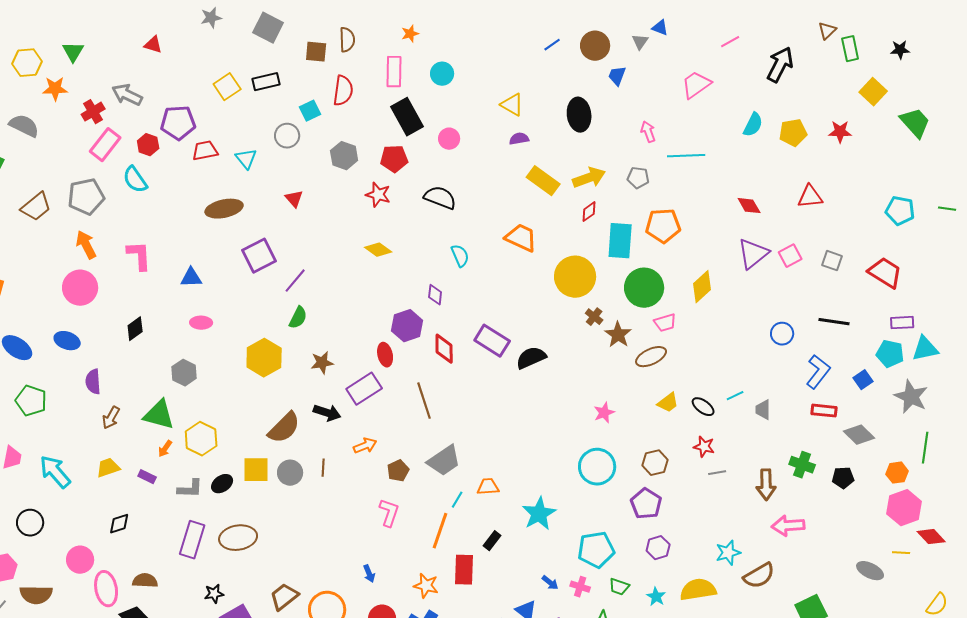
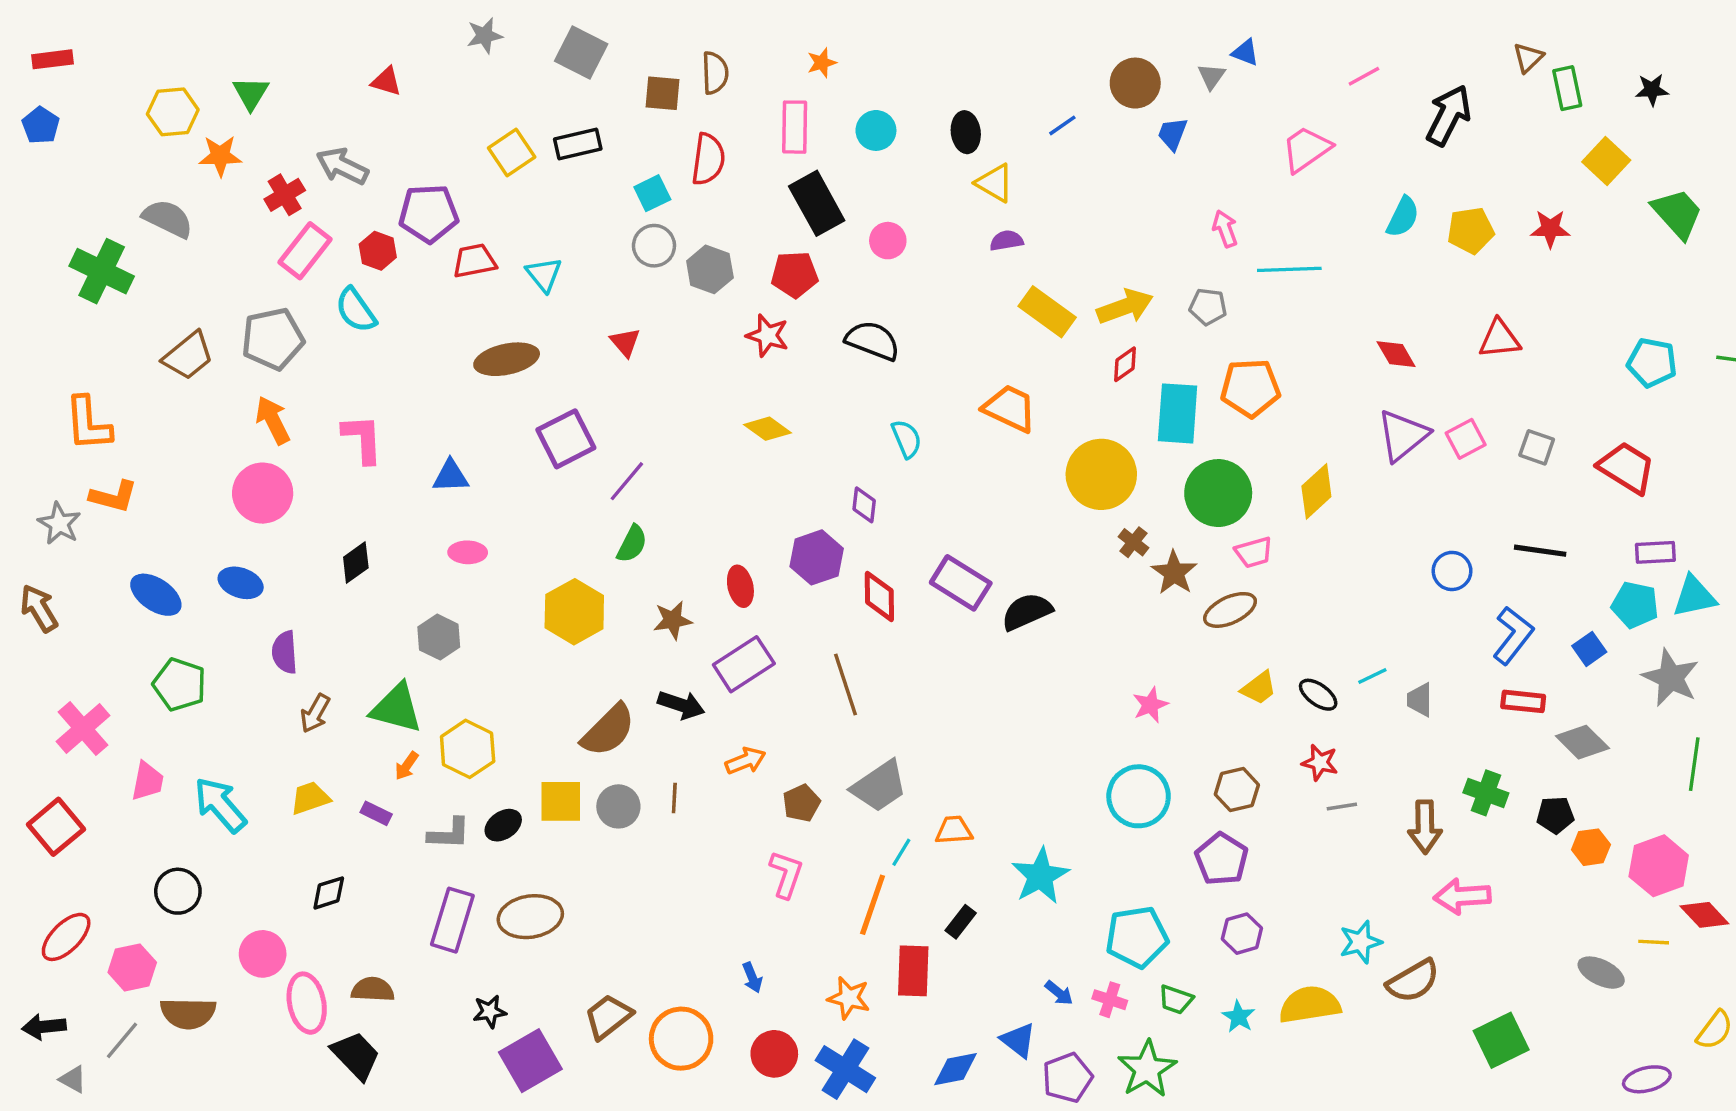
blue line: (552, 45) -> (1062, 125), moved
black ellipse: (579, 115) -> (966, 132), moved, size x0.7
gray circle: (287, 136) -> (654, 246), moved
red ellipse: (385, 355) -> (740, 586), moved
orange hexagon: (897, 473) -> (1591, 847), moved

